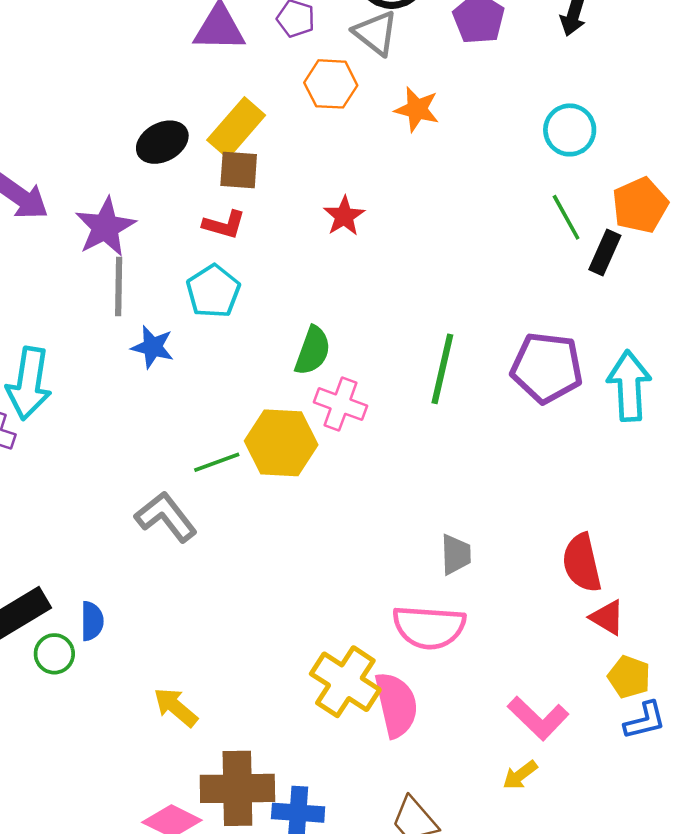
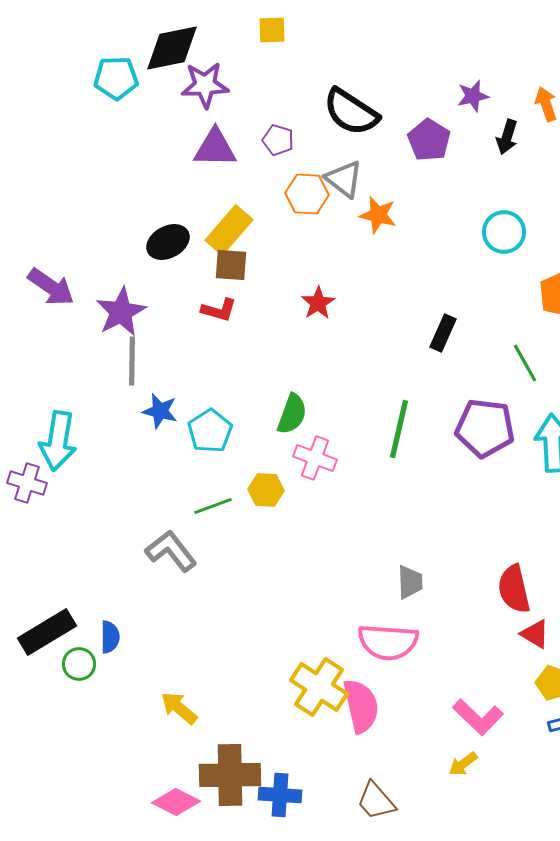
gray triangle: (376, 33) -> (344, 179), moved
green line: (566, 217) -> (525, 363), moved
black rectangle: (605, 252) -> (443, 333), moved
cyan pentagon: (213, 291) -> (210, 431), moved
yellow hexagon: (281, 443) -> (266, 490), size x0.6

